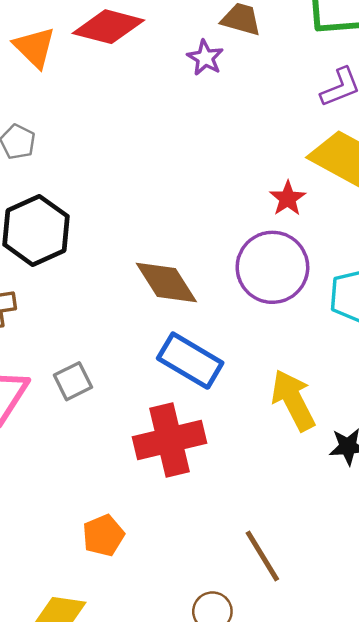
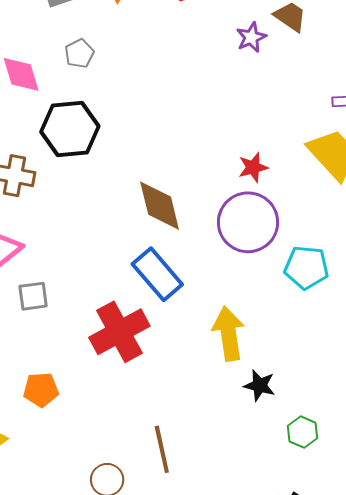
red star: (288, 198) -> (253, 167), moved
gray square: (73, 381) -> (33, 296), moved
red cross: (170, 440) -> (119, 332), turned -34

